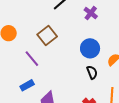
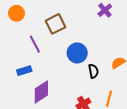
blue circle: (90, 48) -> (77, 53), moved

